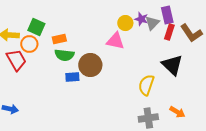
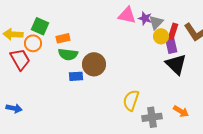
purple rectangle: (167, 15) -> (171, 44), moved
yellow circle: (125, 23) -> (161, 36), moved
pink triangle: (115, 41) -> (127, 15), moved
yellow semicircle: (146, 85) -> (131, 100), moved

